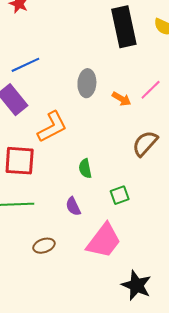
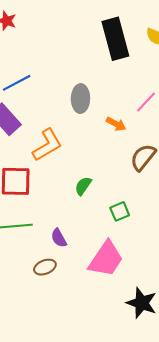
orange arrow: (121, 99) -> (116, 124), moved
green semicircle: (85, 168) -> (83, 186), turned 48
purple semicircle: (73, 206) -> (59, 238), moved

